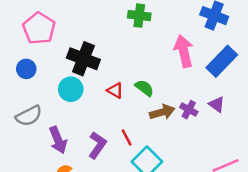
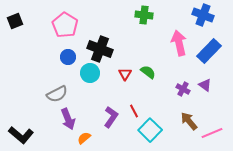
blue circle: (26, 69) -> (68, 57), moved
red triangle: (115, 90) -> (125, 74), turned 32
brown arrow: (162, 112) -> (189, 121), moved, turned -114
purple arrow: (58, 140) -> (68, 119), moved

